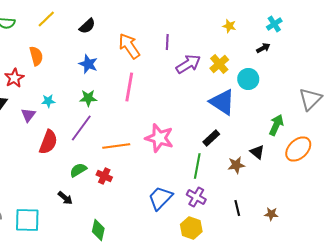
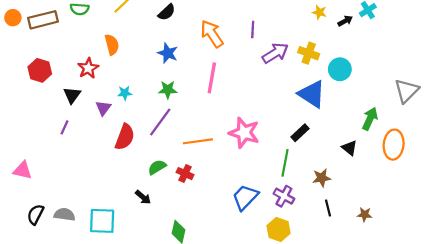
black arrow: (263, 48) -> (345, 21), moved
yellow cross: (219, 64) -> (309, 53), turned -30
orange ellipse: (298, 149) -> (394, 145), turned -40
brown star: (236, 165) -> (322, 178), moved

